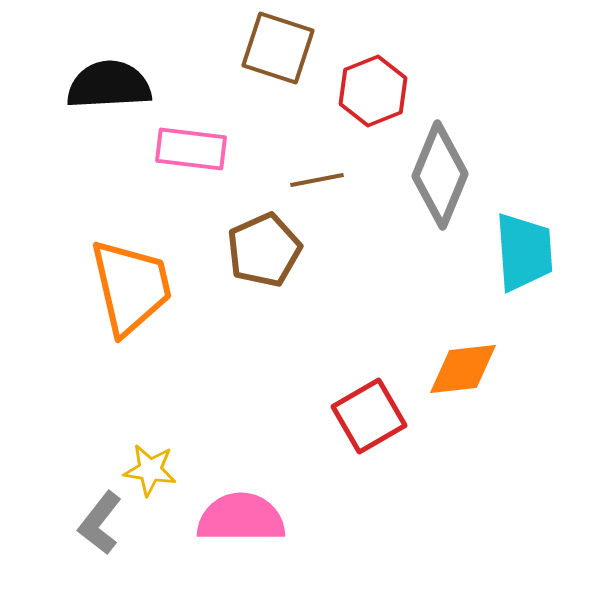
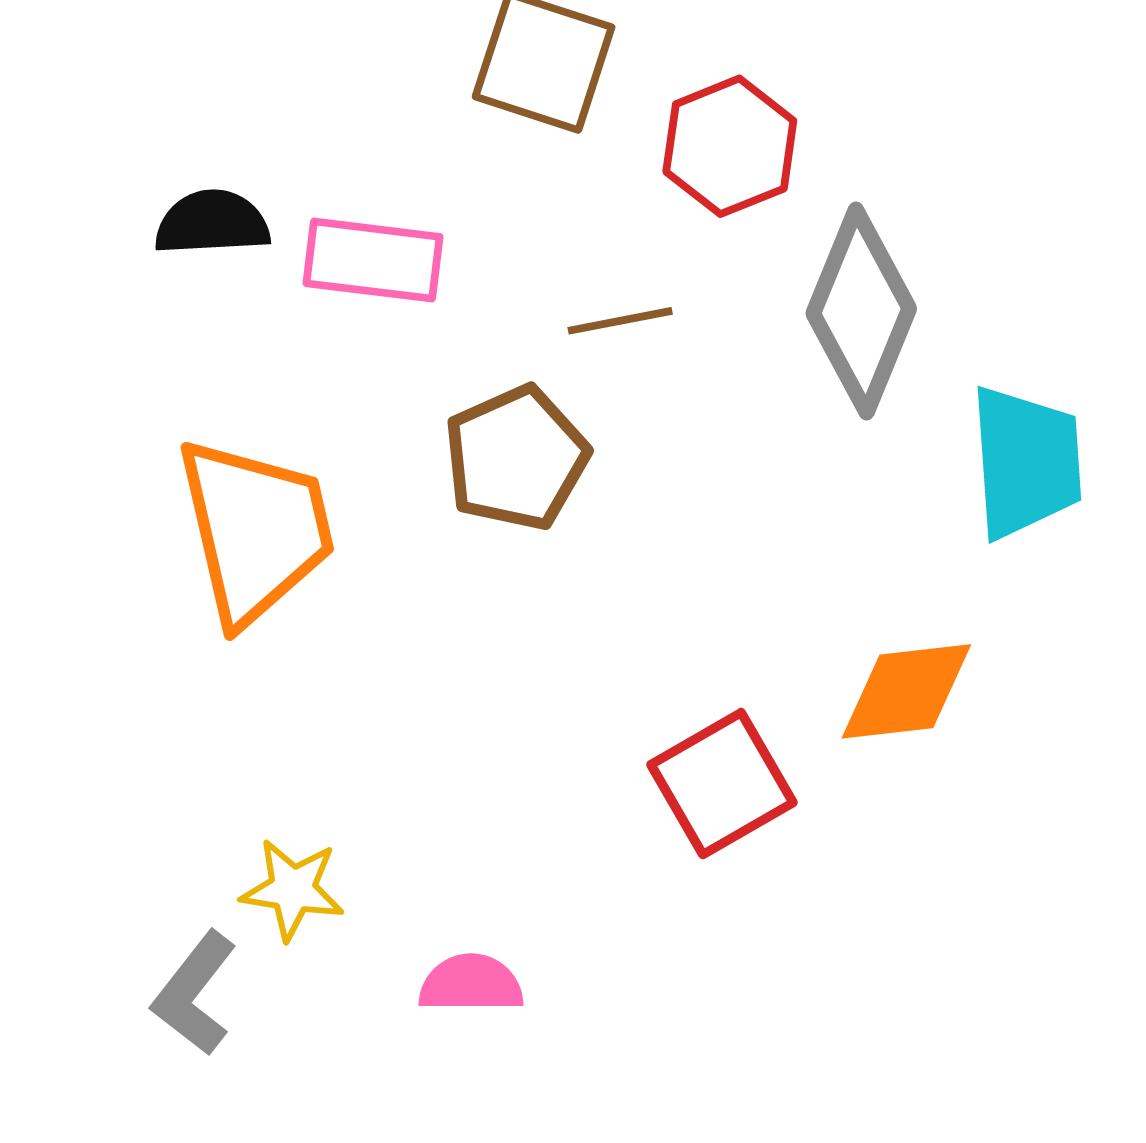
black semicircle: (109, 85) -> (212, 223), moved, size x0.7
pink semicircle: (241, 518) -> (471, 984), size x0.6

